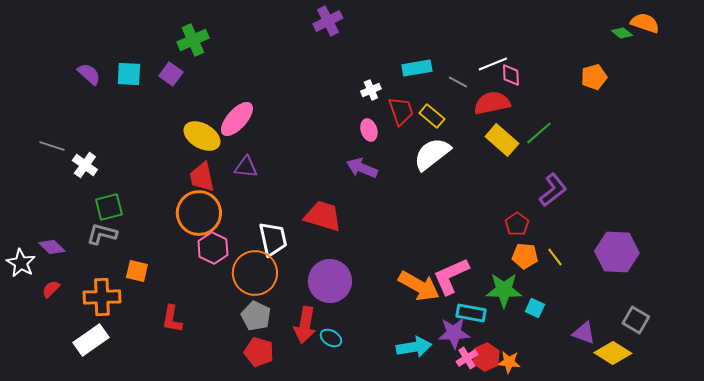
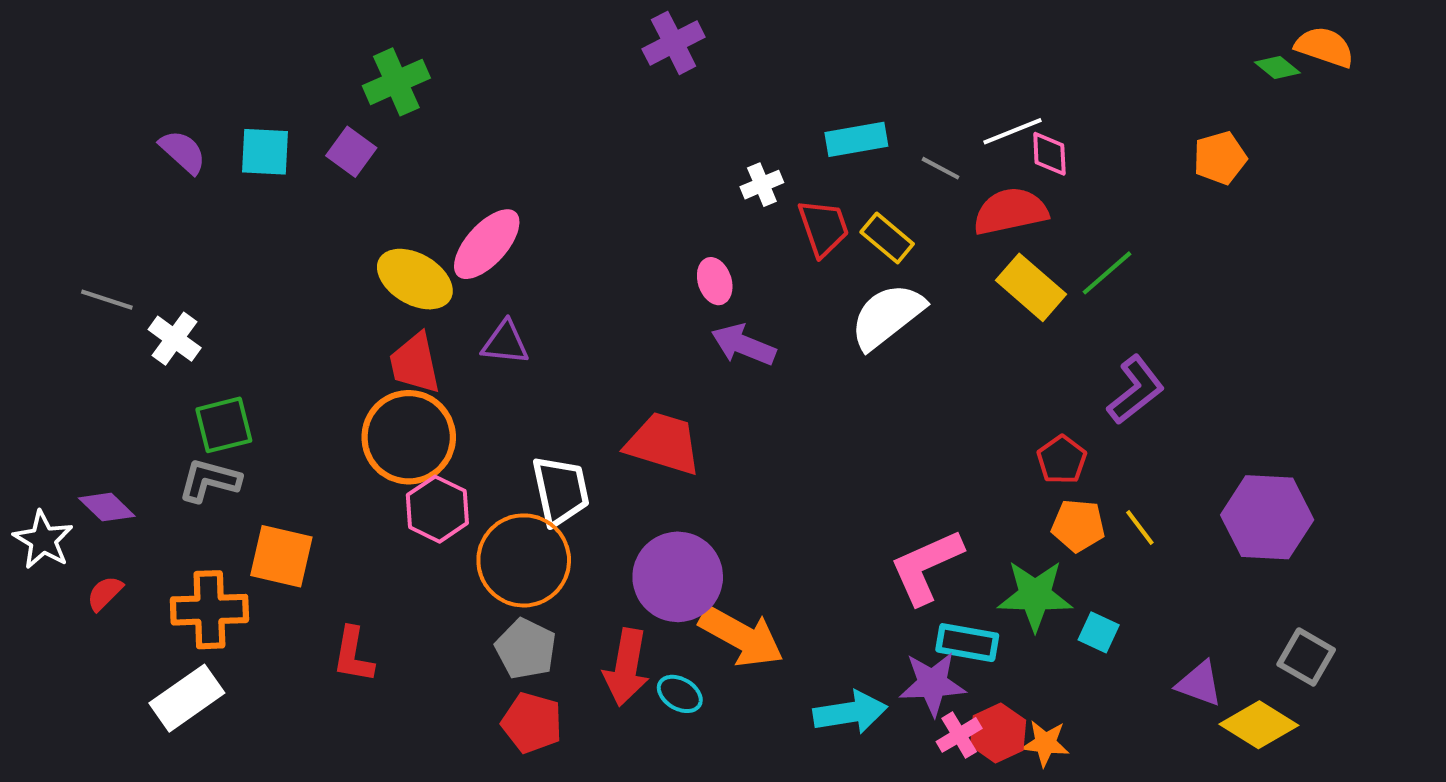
pink ellipse: (369, 130) -> (715, 281), moved
orange square: (137, 271) -> (281, 556), size x1.4
orange arrow: (419, 286) -> (741, 636), moved

